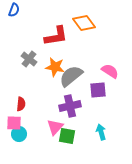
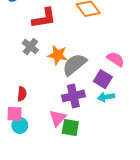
red L-shape: (56, 36) -> (44, 18), moved
purple square: (98, 90) -> (103, 79), turned 36
cyan arrow: (101, 132) -> (106, 97), moved, turned -84

